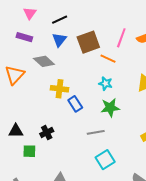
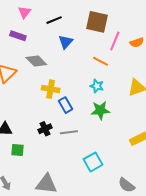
blue triangle: (59, 40) -> (66, 42), moved
brown square: (88, 42) -> (97, 22), moved, turned 30
black cross: (47, 132) -> (45, 129), moved
gray line: (96, 132) -> (69, 132), moved

